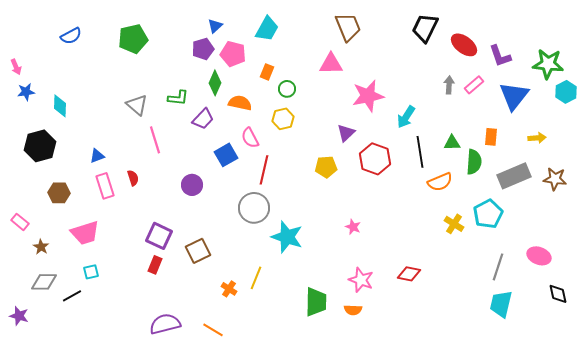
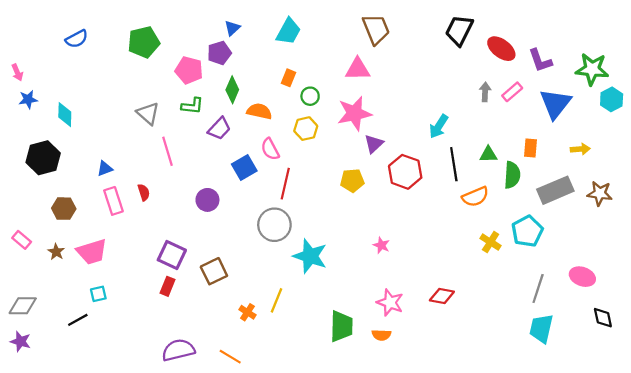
pink pentagon: (233, 54) -> (189, 70), moved
pink star: (368, 96) -> (354, 113), moved
brown star: (41, 247) -> (56, 252), moved
gray diamond: (44, 282) -> (23, 306), moved

